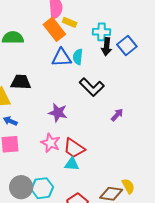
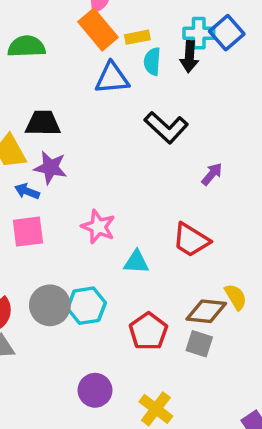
yellow rectangle: (70, 22) -> (137, 37), moved, turned -32
cyan cross: (102, 32) -> (199, 33), moved
blue square: (127, 46) -> (227, 33), moved
cyan semicircle: (78, 57) -> (152, 61), moved
purple star: (58, 113) -> (50, 168), moved
red trapezoid: (74, 148) -> (191, 240), moved

